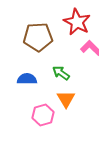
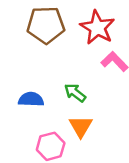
brown pentagon: (38, 37) -> (46, 25), moved

